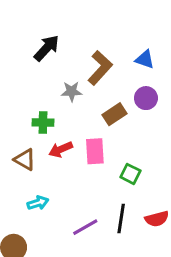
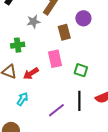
brown rectangle: (115, 114) -> (64, 32), turned -63
red arrow: (61, 149) -> (31, 73), moved
cyan arrow: (38, 203) -> (22, 99), turned -32

